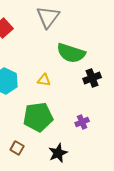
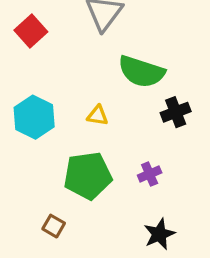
purple cross: (82, 122) -> (150, 174), moved
black star: (58, 153) -> (159, 234), moved

